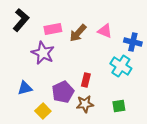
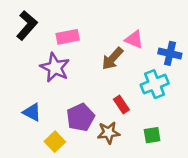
brown arrow: (78, 33) -> (112, 59), moved
cyan cross: (121, 66) -> (155, 84), turned 35
red rectangle: (86, 80) -> (121, 105), moved, turned -48
blue triangle: (25, 88) -> (32, 112), turned 42

